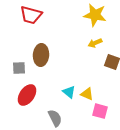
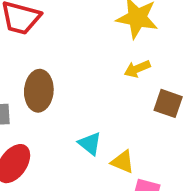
cyan triangle: (69, 92) -> (90, 144), moved

